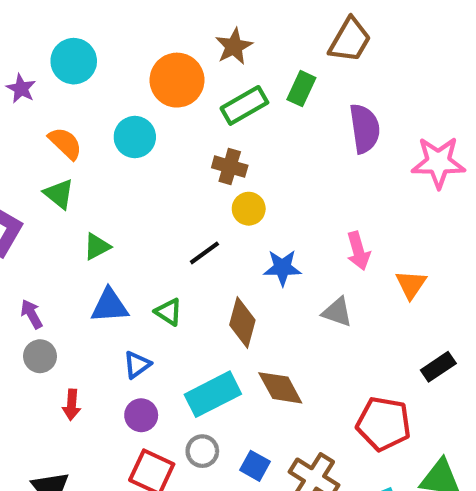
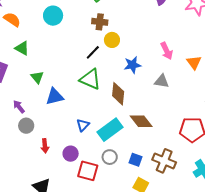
orange semicircle: (65, 143) -> (12, 20), moved
green triangle: (97, 247) -> (37, 77), moved, turned -32
black line: (204, 253) -> (93, 52), moved
green triangle: (169, 312) -> (90, 79), moved, size x1.6
blue triangle: (137, 365) -> (83, 125), moved
purple circle: (141, 415) -> (71, 154), moved

